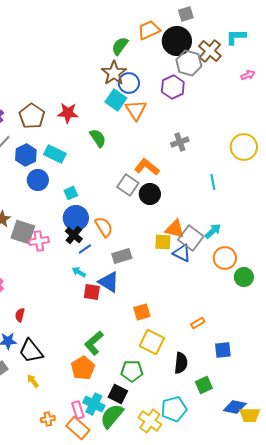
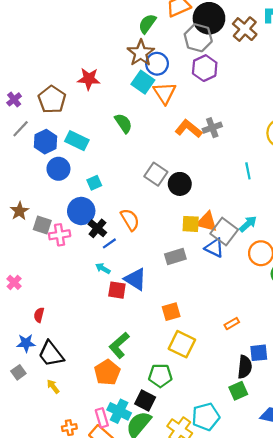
gray hexagon: (189, 63) -> (198, 38), moved
red star: (68, 113) -> (89, 79), moved
orange L-shape: (147, 167) -> (188, 129), moved
blue circle: (76, 218) -> (81, 211), moved
gray square: (23, 232) -> (42, 225), size x0.7
yellow square: (163, 242) -> (191, 224), moved
gray rectangle: (122, 256) -> (175, 256), moved
black semicircle: (181, 363) -> (245, 367), moved

